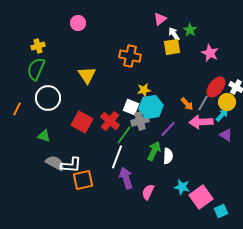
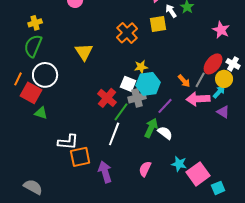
yellow square: (172, 47) -> (158, 24), moved
pink star: (210, 53) -> (221, 30), moved
orange cross: (130, 56) -> (127, 33), turned 35
orange line: (17, 109) -> (18, 79), moved
red square: (82, 122) -> (31, 93), moved
white semicircle: (168, 156) -> (165, 133), turned -56
gray semicircle: (55, 163) -> (33, 187), moved
purple arrow: (126, 178) -> (105, 172), moved

